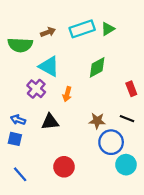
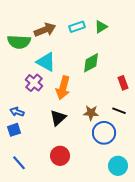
cyan rectangle: (82, 29) -> (77, 27), size x0.7
brown arrow: (48, 32) -> (45, 30), size x1.5
orange arrow: (67, 94) -> (63, 88), size x1.6
black triangle: (50, 122) -> (58, 118), moved, turned -36
blue square: (15, 139) -> (14, 130), turned -32
cyan circle: (126, 165) -> (118, 166), moved

